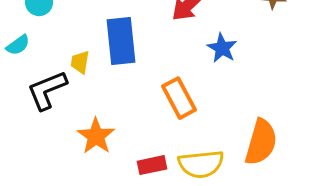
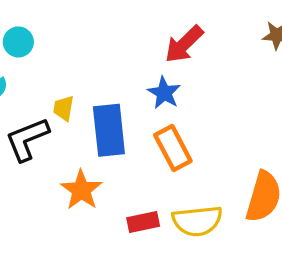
blue rectangle: (121, 41) -> (109, 130), moved
blue star: (222, 48) -> (164, 93), moved

